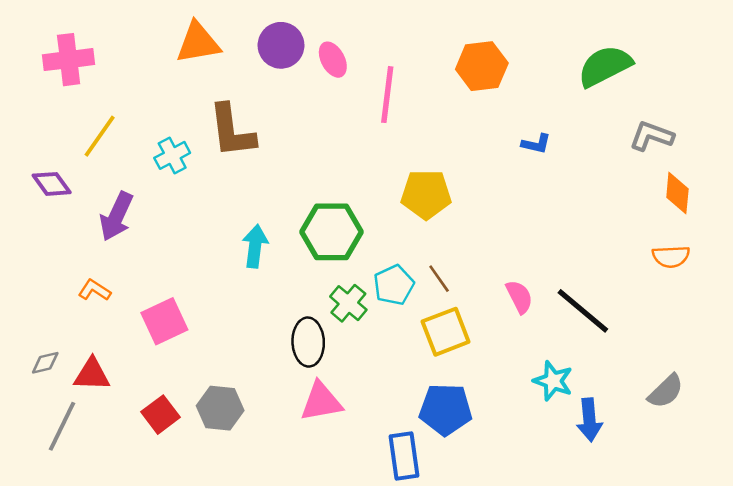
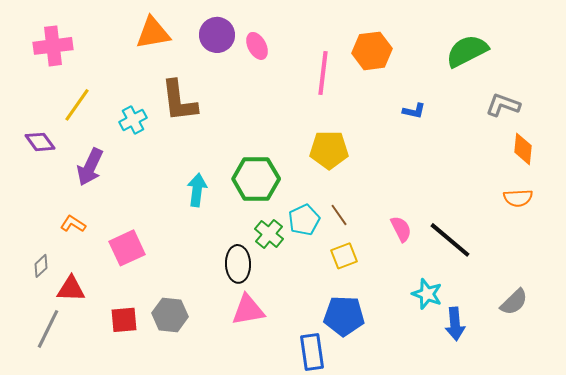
pink line: (387, 95) -> (323, 73), moved
yellow square: (446, 332) -> (344, 256), size x0.7
gray diamond: (45, 363) -> (41, 266), moved, turned -30
red square: (160, 415) -> (124, 320), turned 32

